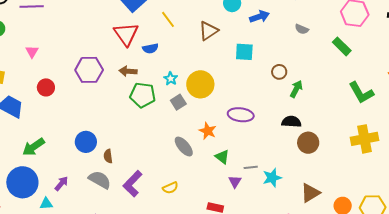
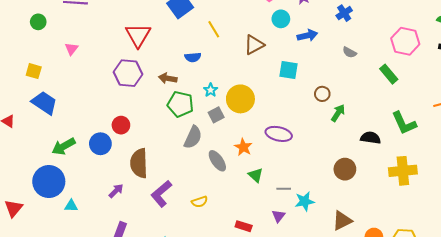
red triangle: (126, 34) -> (138, 35), moved
red circle: (46, 87) -> (121, 125), moved
black semicircle: (291, 122) -> (371, 138), moved
blue circle: (86, 142) -> (100, 144), moved
brown semicircle: (108, 156) -> (139, 163), size x2.0
gray semicircle: (100, 180) -> (193, 137), moved, turned 80
purple triangle: (235, 182) -> (278, 216), moved
purple arrow: (61, 184) -> (116, 191), moved

